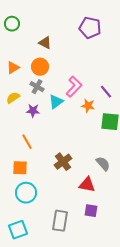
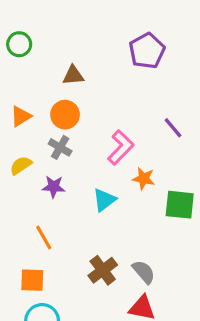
purple pentagon: (90, 28) -> (147, 51), turned 30
brown triangle: (45, 43) -> (73, 75), turned -32
purple line: (106, 92) -> (173, 128), moved
cyan triangle: (56, 102) -> (104, 200), moved
gray semicircle: (103, 164) -> (144, 272), moved

